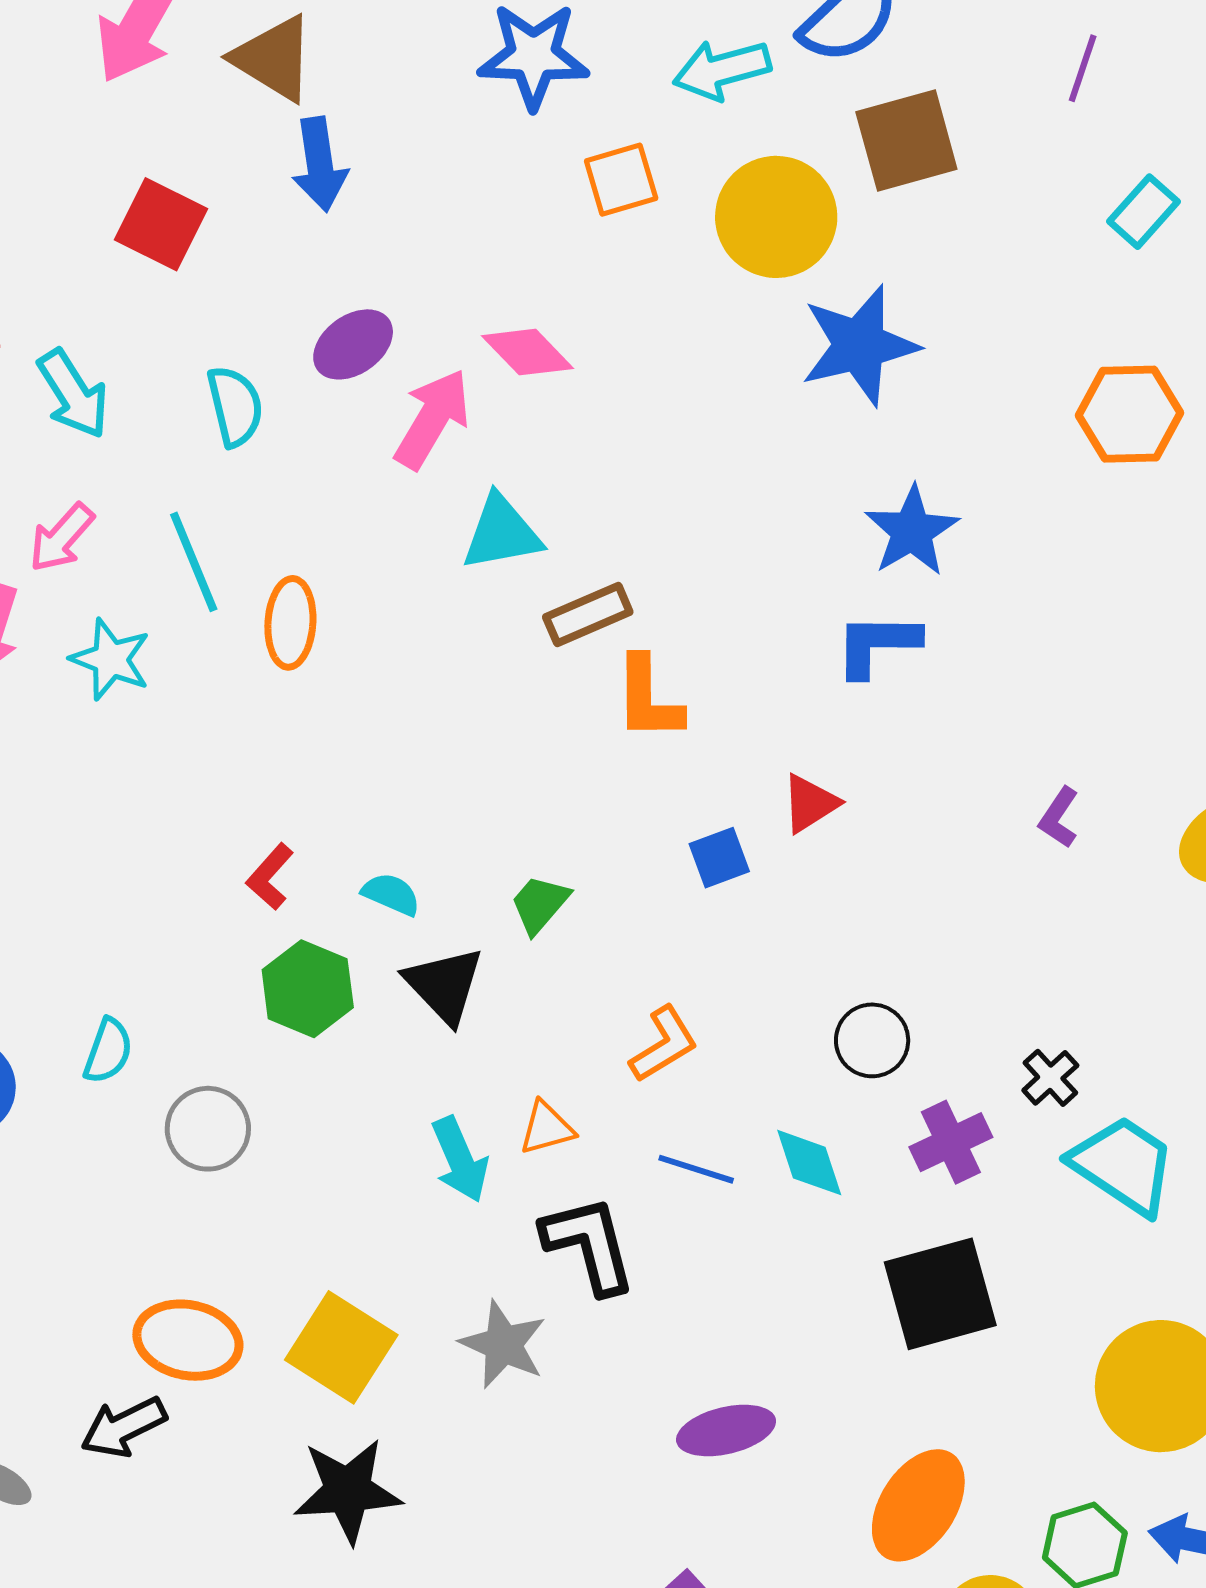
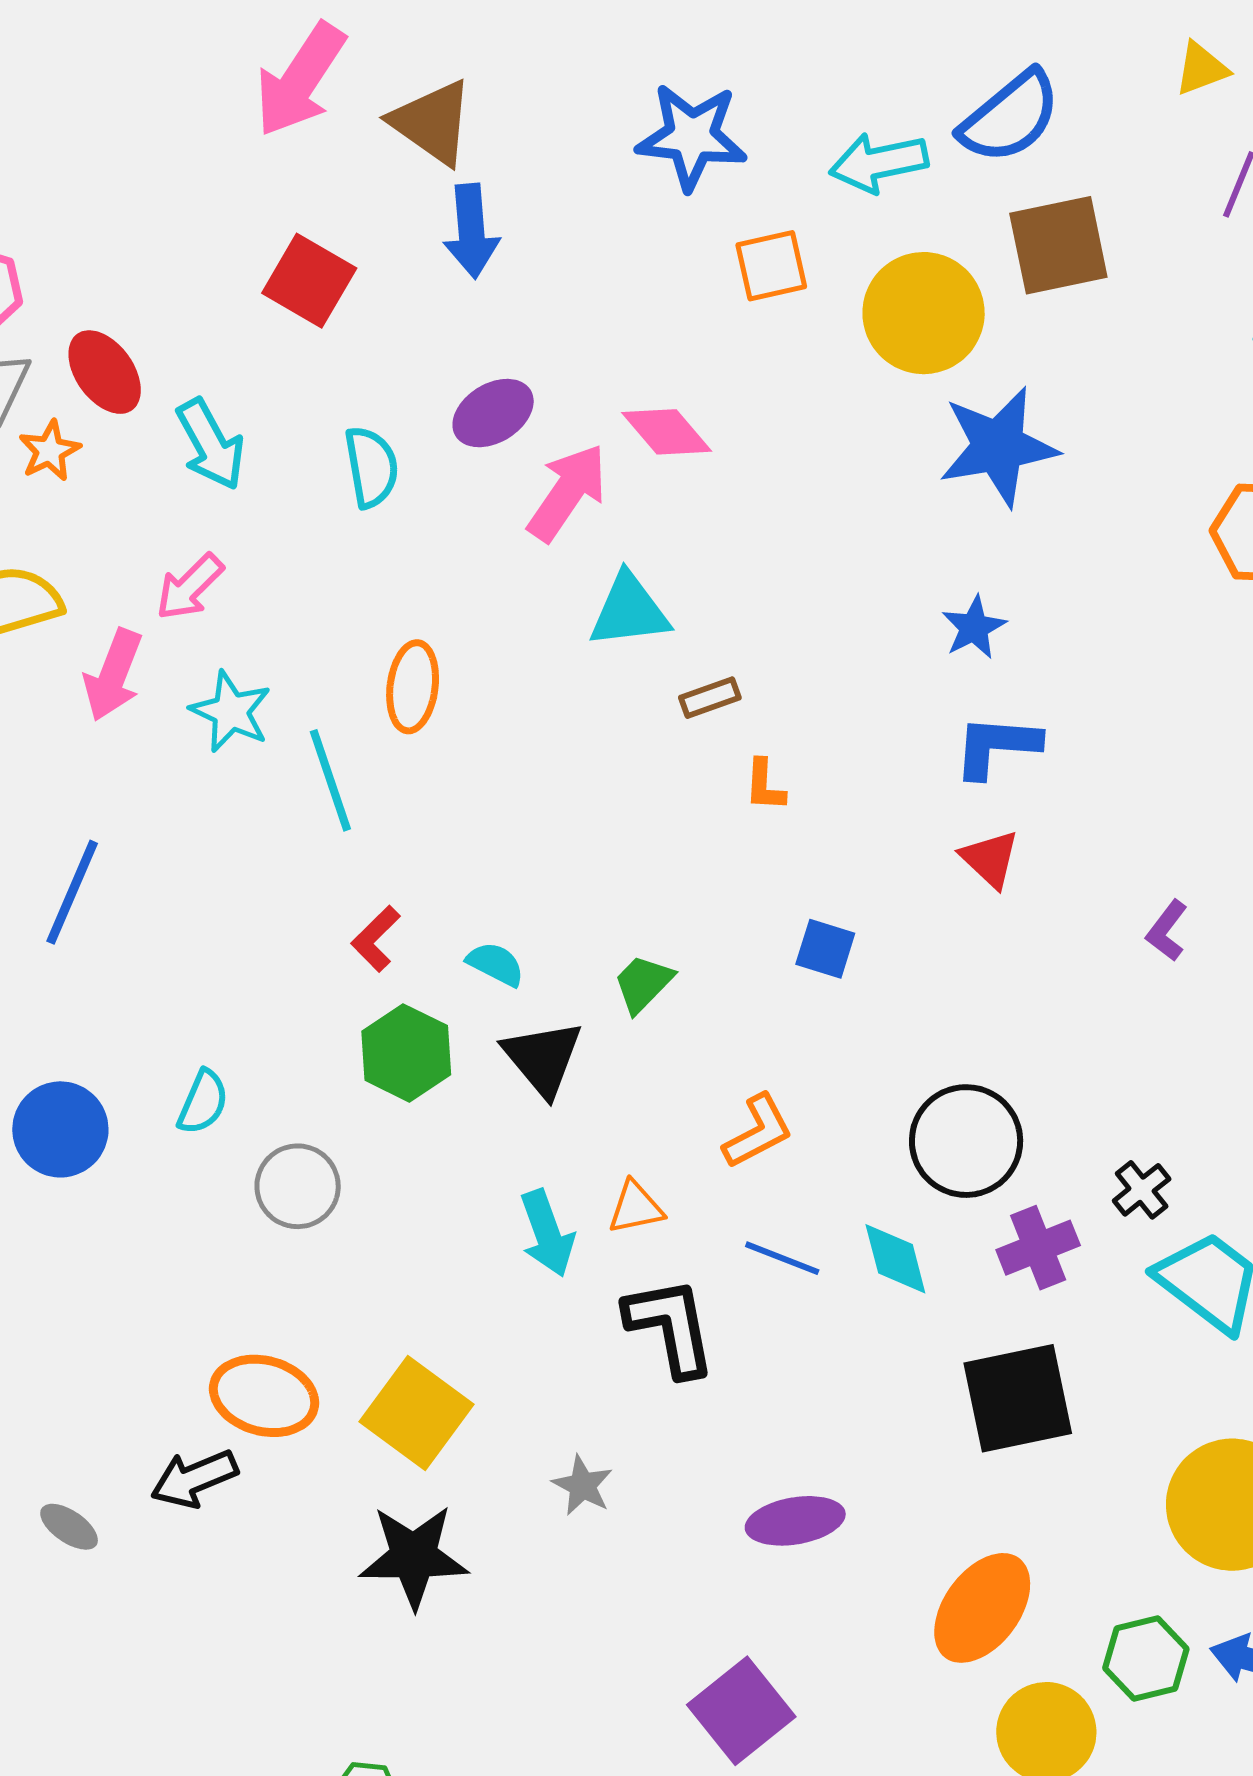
blue star: (912, 531) -> (974, 627), moved, size x0.7
cyan line: (194, 562) -> (330, 780), moved
brown rectangle: (588, 615) -> (710, 698), size x0.7
orange L-shape: (648, 698) -> (765, 785), size x0.6
red triangle: (810, 803) -> (990, 859), moved, turned -48
blue square: (719, 858) -> (825, 949), turned 34
black circle: (872, 1040) -> (966, 1141), size x1.5
gray star: (503, 1344) -> (582, 1486), moved, size x0.7

